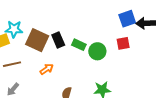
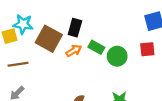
black rectangle: (58, 40) -> (75, 28), moved, turned 35
orange arrow: (47, 69) -> (74, 51), moved

